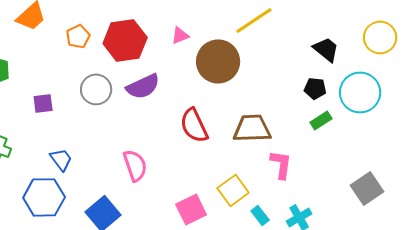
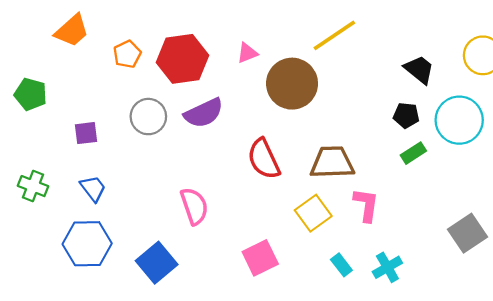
blue trapezoid: (61, 159) -> (93, 188), moved
yellow square: (233, 190) -> (313, 213), moved

